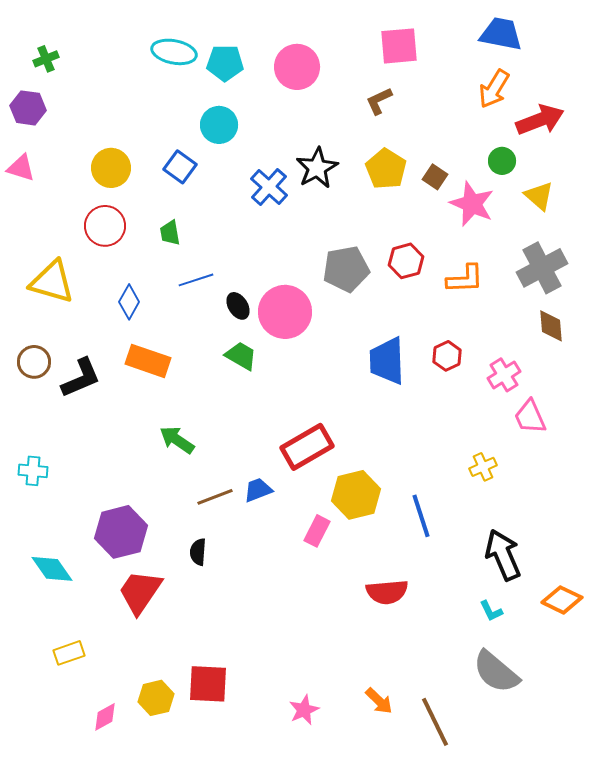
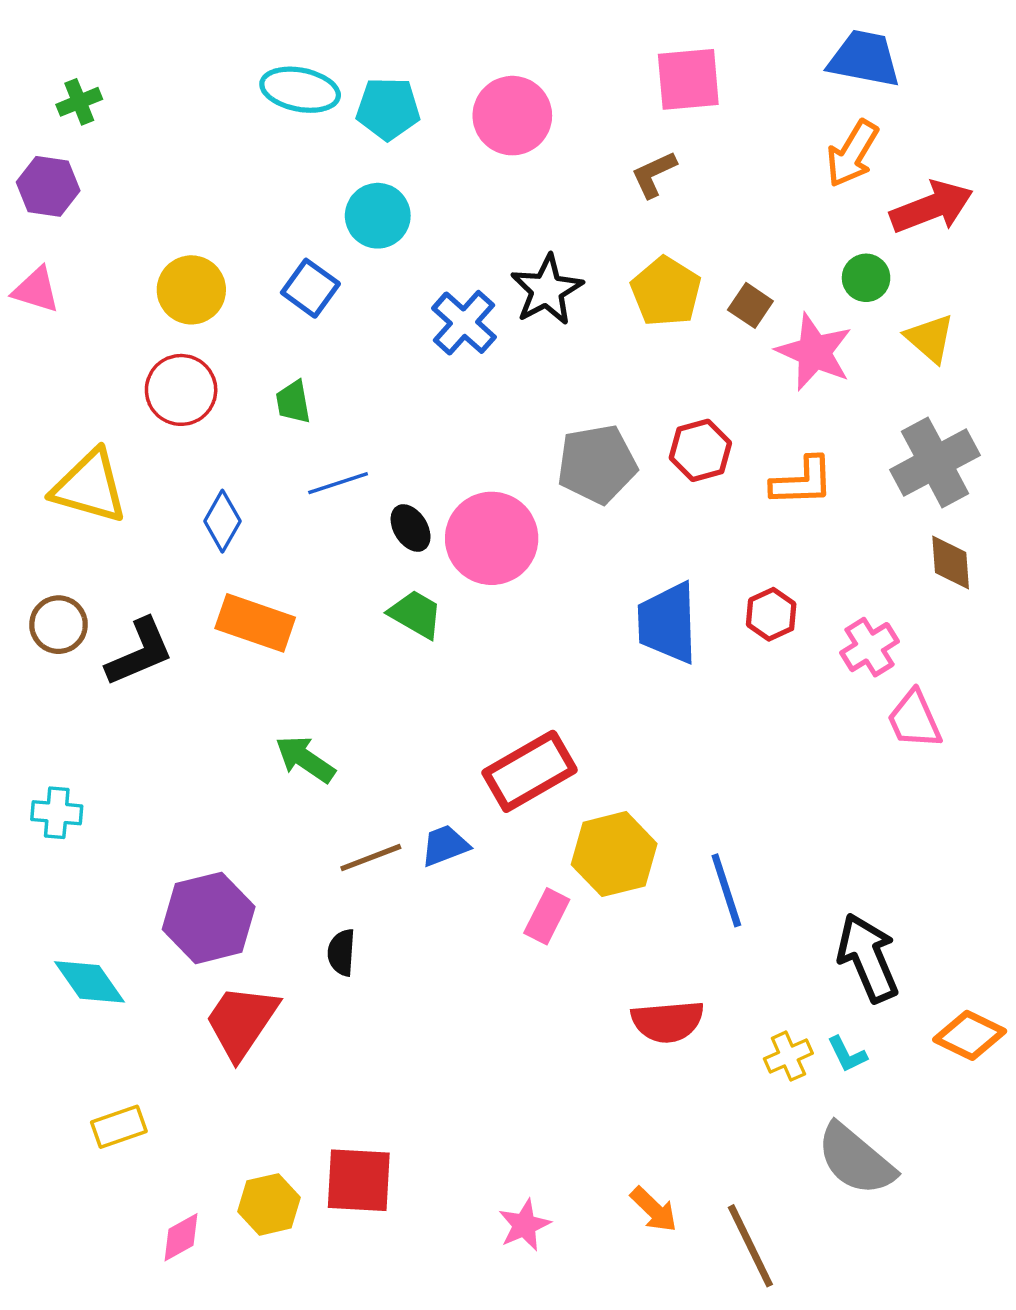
yellow cross: (483, 467) -> (788, 1056), moved

